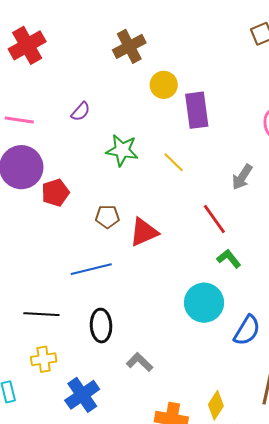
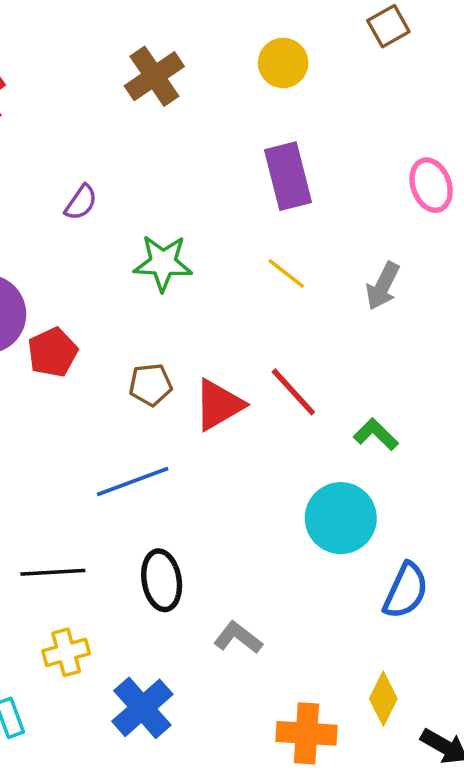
yellow circle: (164, 85) -> (283, 63), moved
yellow line: (174, 162) -> (286, 274), moved
red line: (214, 219) -> (293, 392), moved
blue semicircle: (247, 330) -> (406, 591), moved

